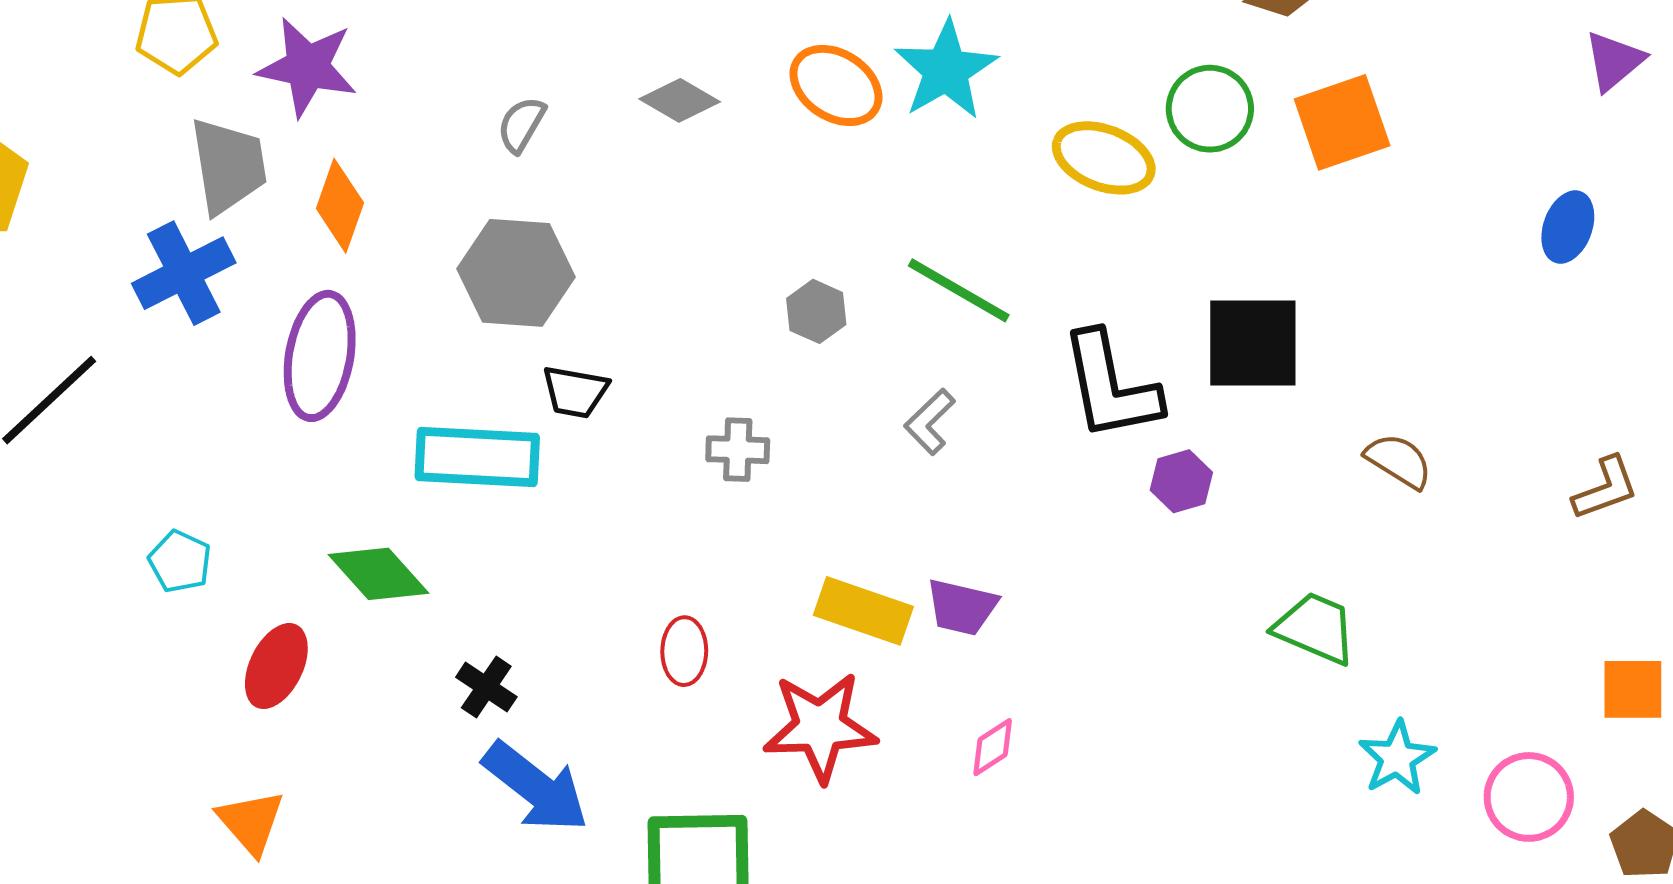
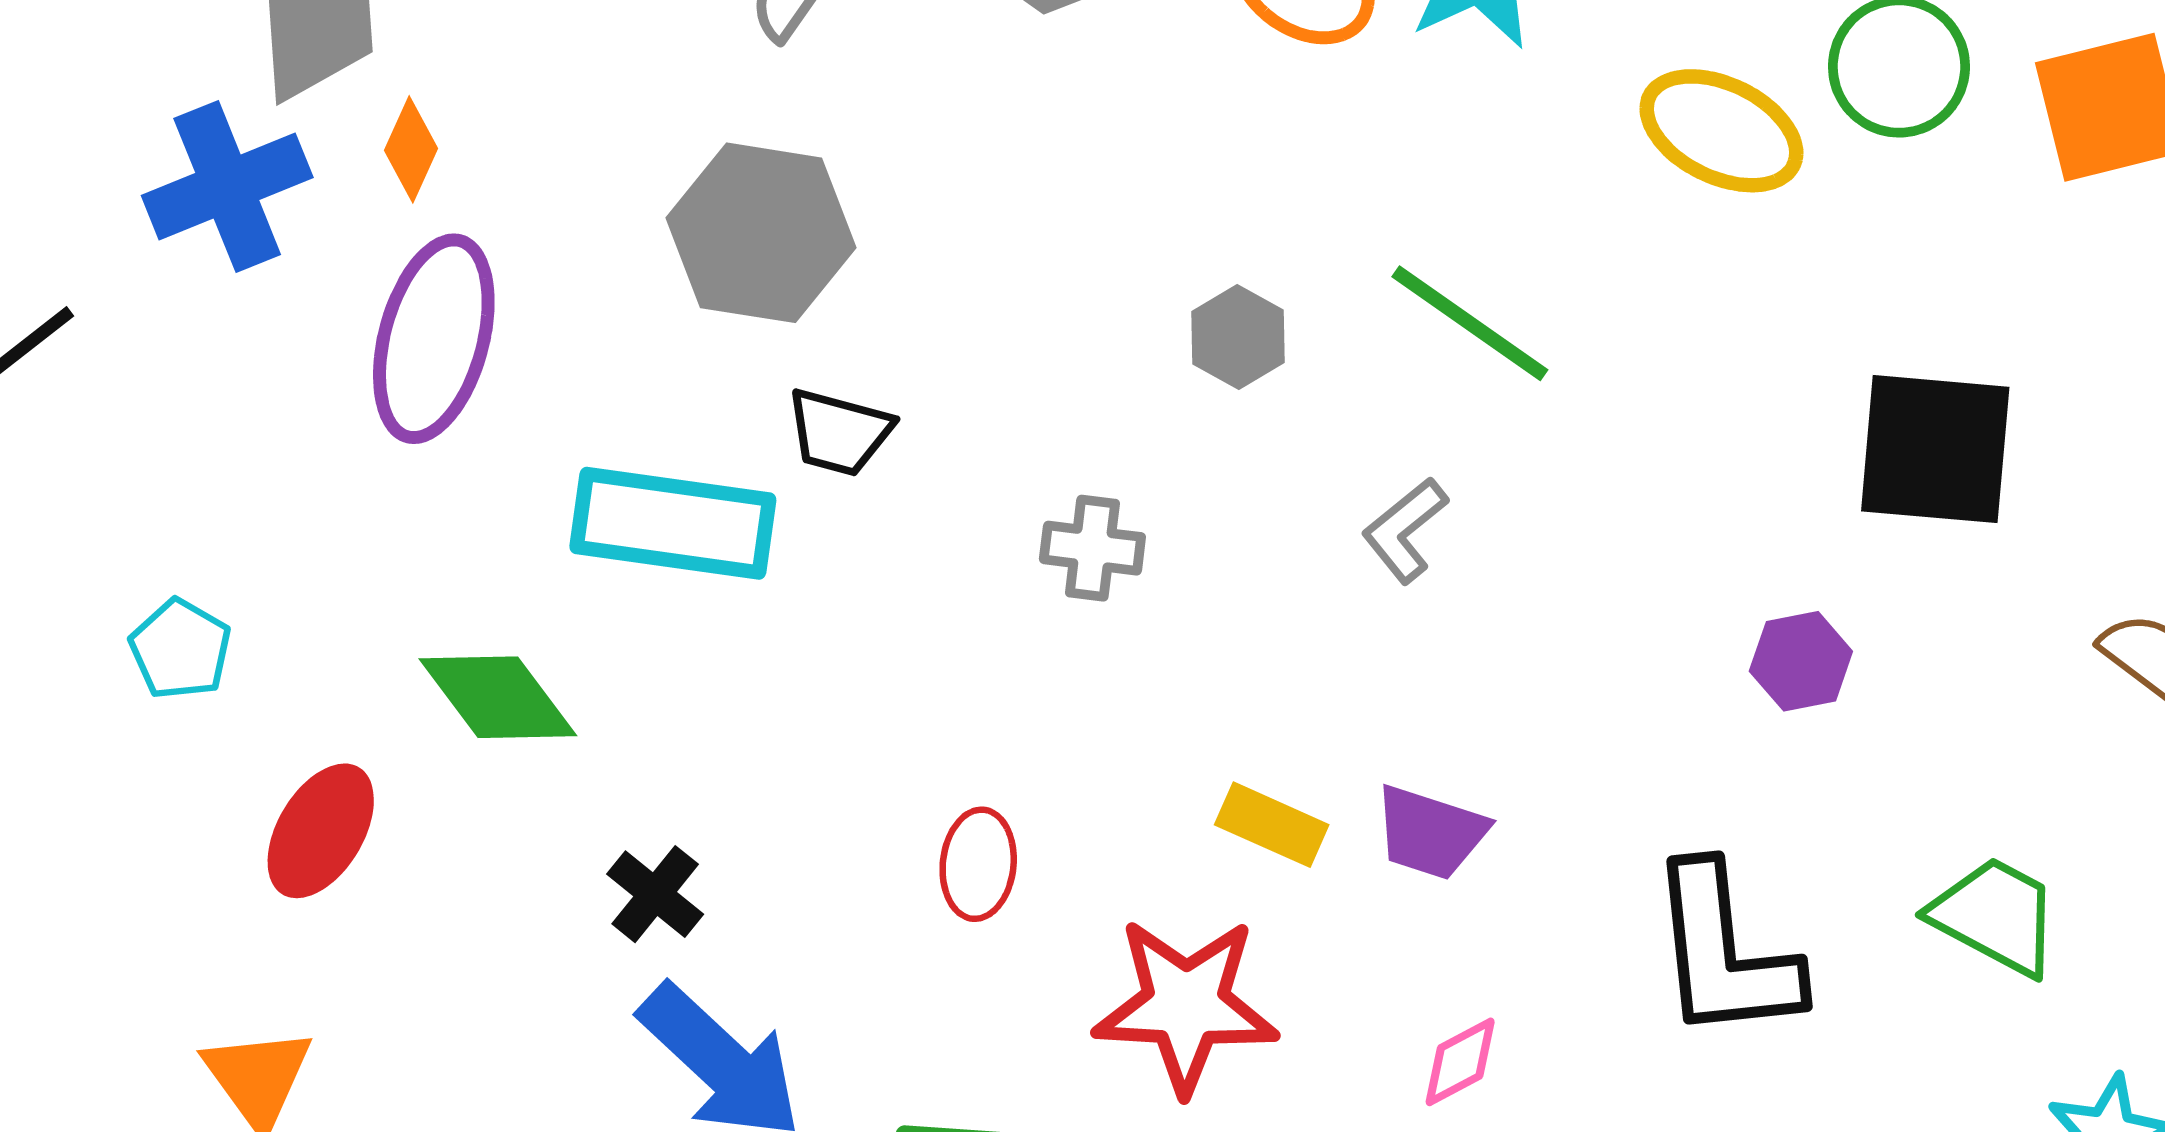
orange diamond: (340, 206) -> (411, 149), moved, size x0.7
black L-shape: (1111, 386) -> (1724, 953), moved
yellow rectangle: (863, 611) -> (1272, 825), size x0.7

